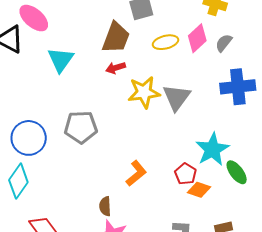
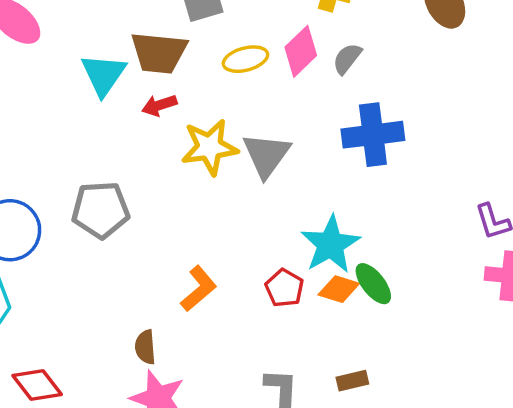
brown trapezoid: (116, 38) -> (159, 53), turned 76
cyan triangle: (61, 60) -> (103, 75), moved
orange diamond: (199, 190) -> (339, 289), moved

